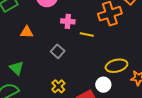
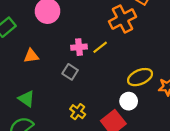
pink cross: (68, 21) -> (79, 47), moved
yellow line: (87, 35) -> (100, 47), turned -40

